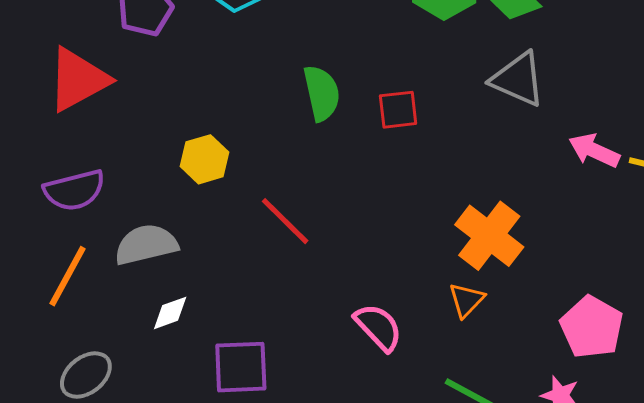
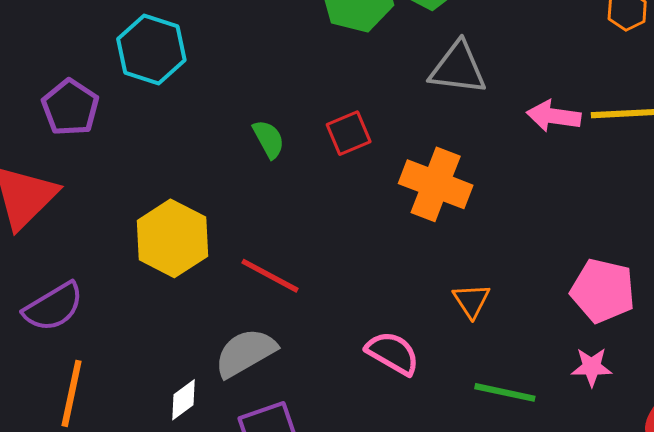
green semicircle: (322, 93) -> (269, 139), size x0.7
yellow hexagon: (204, 159) -> (172, 238), size x1.5
orange cross: (489, 236) -> (436, 184), moved
gray semicircle: (146, 245) -> (245, 353), moved

